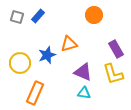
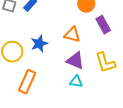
orange triangle: (69, 44) -> (72, 35), moved, turned 30
purple rectangle: (116, 49) -> (103, 25), moved

